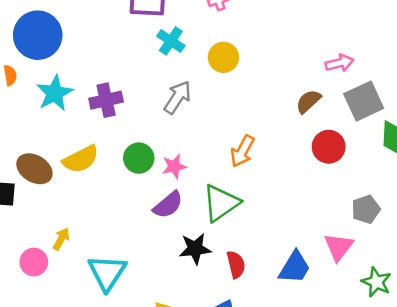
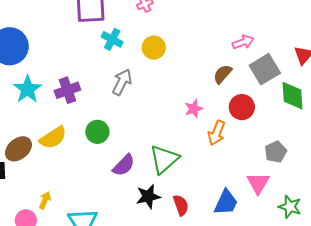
orange arrow: (242, 151) -> (217, 133), moved
pink star: (174, 166) -> (194, 109), moved
brown ellipse: (34, 169) -> (18, 149), turned -64

